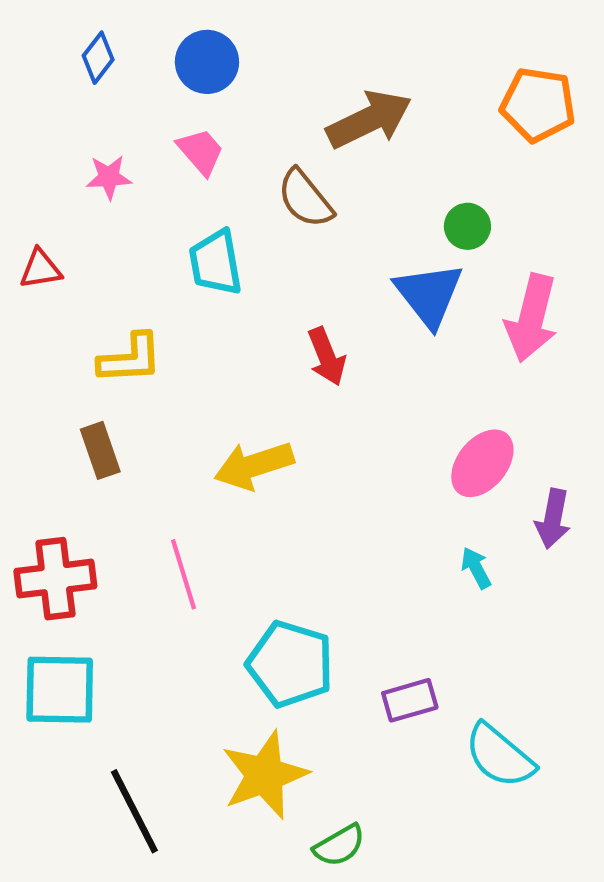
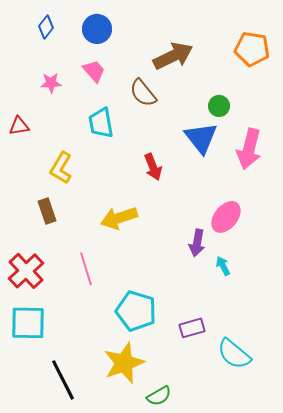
yellow L-shape: (130, 359) -> (61, 168), turned 124
purple arrow: (553, 519) -> (197, 243), moved
red cross: (55, 579) -> (26, 271), turned -36

